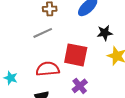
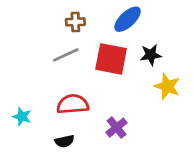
red square: (76, 55) -> (111, 59), moved

